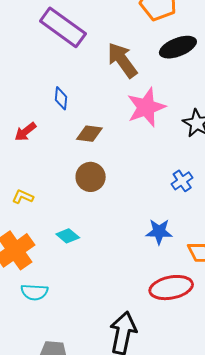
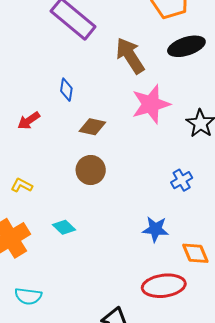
cyan semicircle: (34, 292) -> (28, 296), moved

